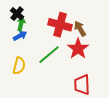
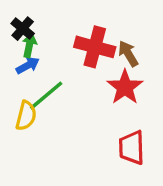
green line: (49, 55) -> (46, 96), moved

